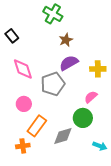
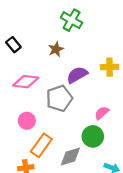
green cross: (53, 14) -> (72, 20), moved
brown star: (66, 40) -> (56, 49), moved
pink diamond: (23, 69) -> (26, 82), turned -65
yellow cross: (98, 69) -> (110, 67), moved

